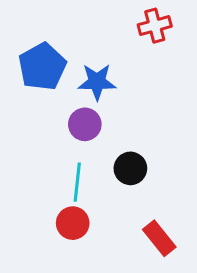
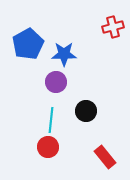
red cross: (155, 26) -> (113, 27), moved

